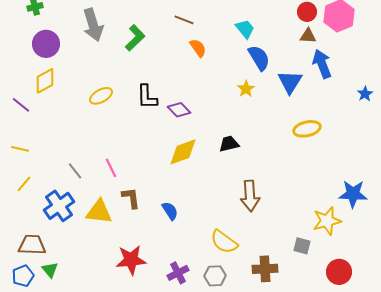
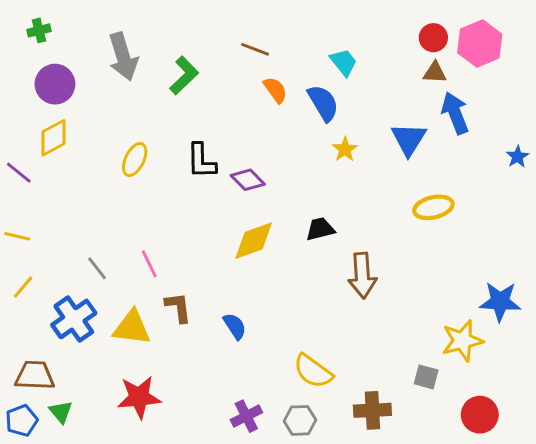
blue semicircle: (259, 58) -> (323, 103), moved
yellow ellipse: (101, 96) -> (135, 159), turned -35
brown arrow: (250, 196) -> (362, 275), moved
red star: (131, 260) -> (139, 397), moved

